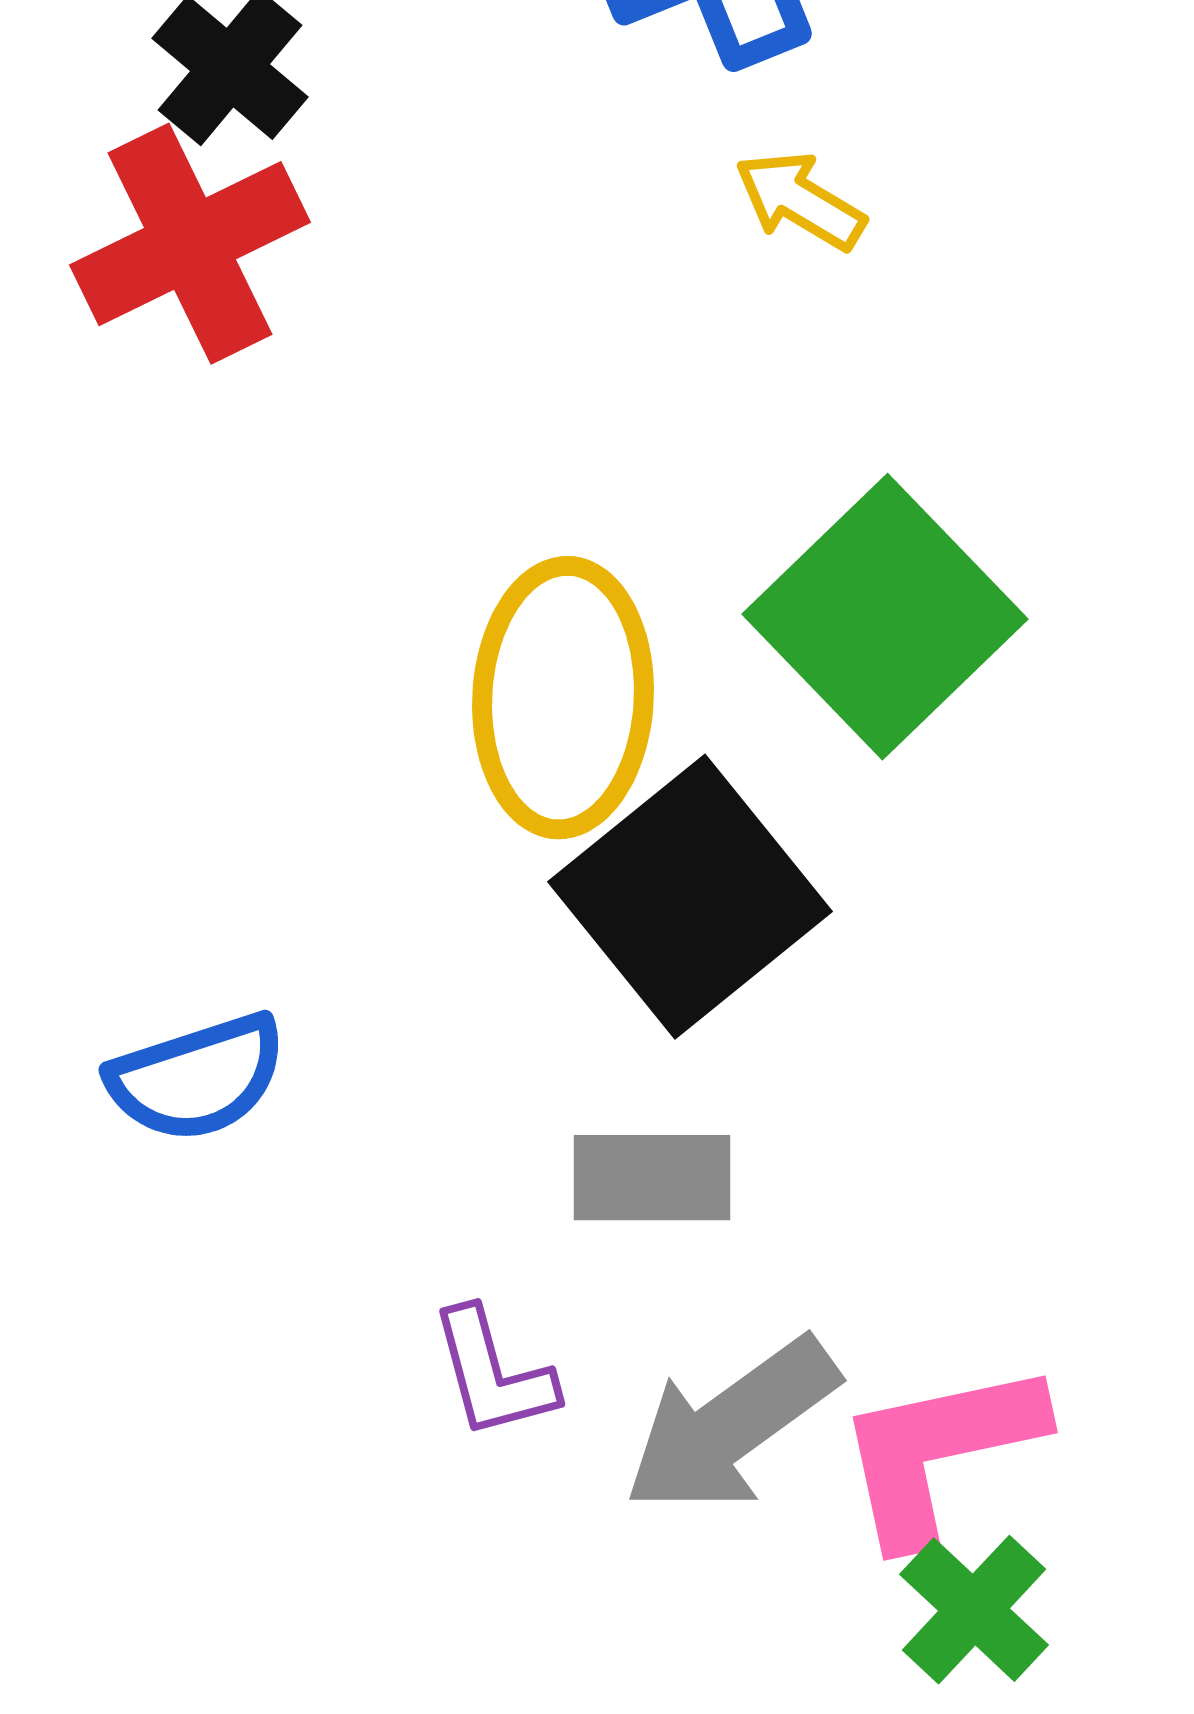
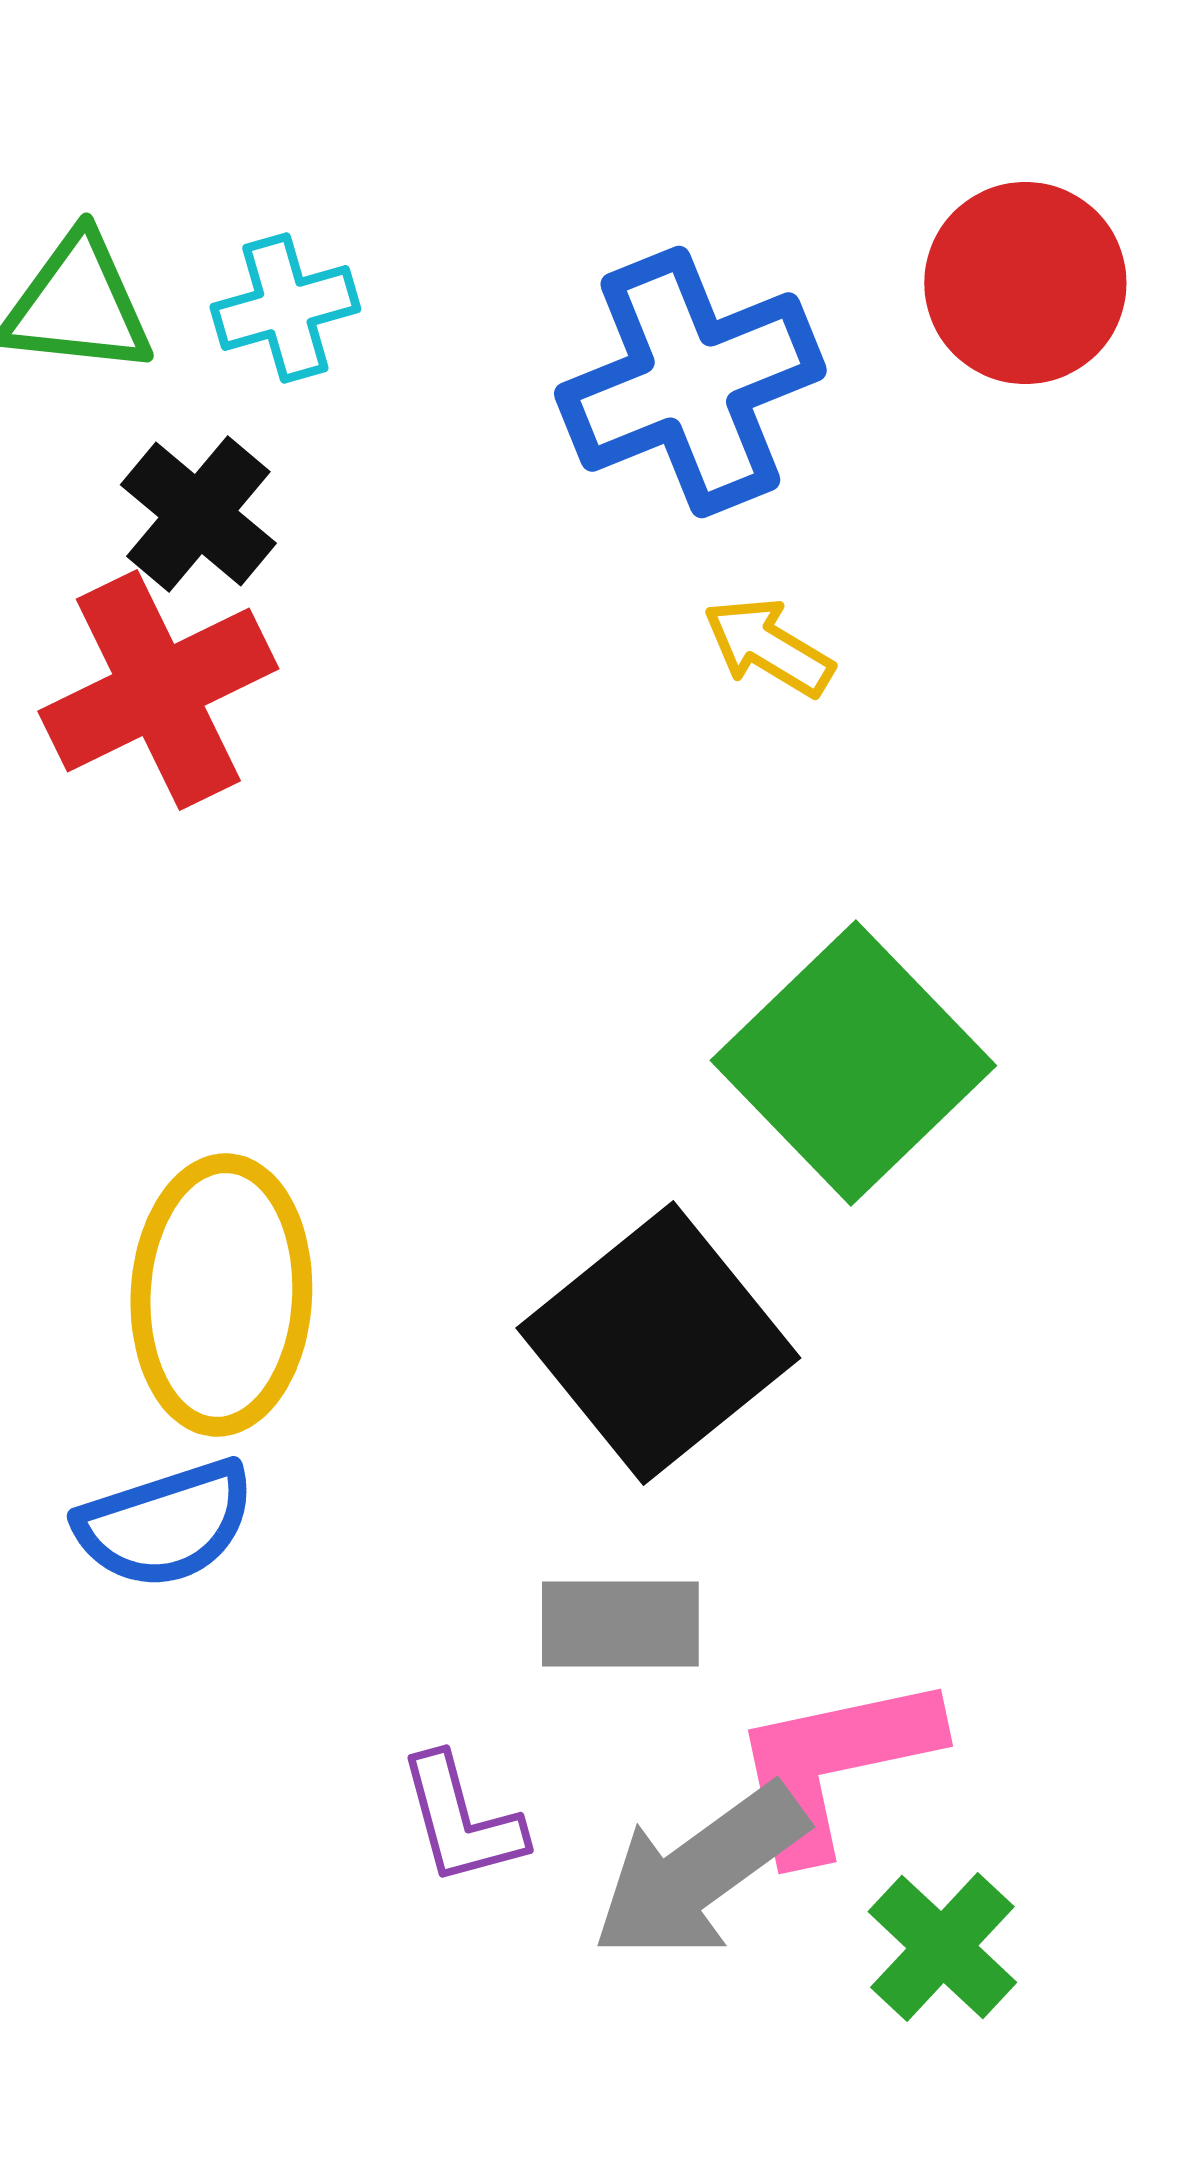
yellow ellipse: (563, 698) -> (221, 1295), moved
pink L-shape: (939, 1452) -> (834, 1765), moved
green cross: (974, 1610) -> (942, 1947), moved

